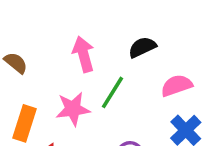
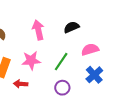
green line: (112, 92) -> (61, 62), moved

